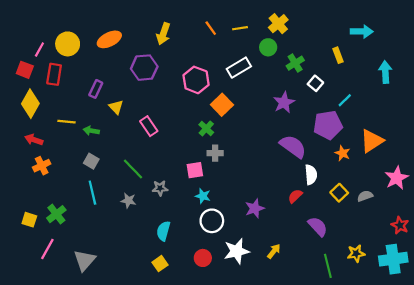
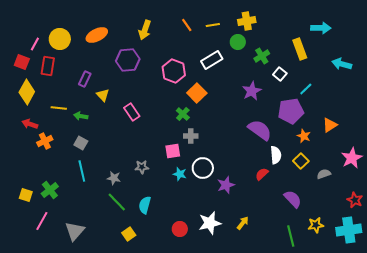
yellow cross: (278, 24) -> (247, 21), turned 30
yellow rectangle: (338, 55) -> (300, 49), size x1.5
cyan arrow: (385, 72) -> (342, 64), turned -72
orange triangle: (372, 141) -> (330, 125), size x0.7
orange cross: (42, 166) -> (45, 141), moved
green line: (133, 169) -> (117, 202), moved
yellow square: (339, 193) -> (301, 161), moved
white circle: (212, 221) -> (203, 168), moved
purple semicircle: (318, 226) -> (293, 199), moved
yellow square: (160, 264) -> (129, 234), moved

